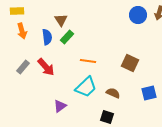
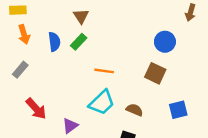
blue circle: (138, 15) -> (165, 42), moved
brown triangle: (61, 20) -> (81, 16), moved
gray rectangle: (23, 67) -> (20, 70), moved
red arrow: (46, 67) -> (36, 109), moved

